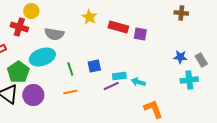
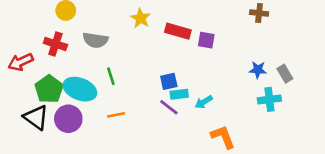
red cross: (19, 27) -> (55, 44), moved
cyan ellipse: (42, 57) -> (80, 89), moved, turned 40
blue square: (94, 66) -> (169, 81), moved
green line: (70, 69) -> (111, 76), moved
cyan arrow: (138, 82) -> (204, 102), turned -48
purple line: (111, 86) -> (169, 107), turned 63

